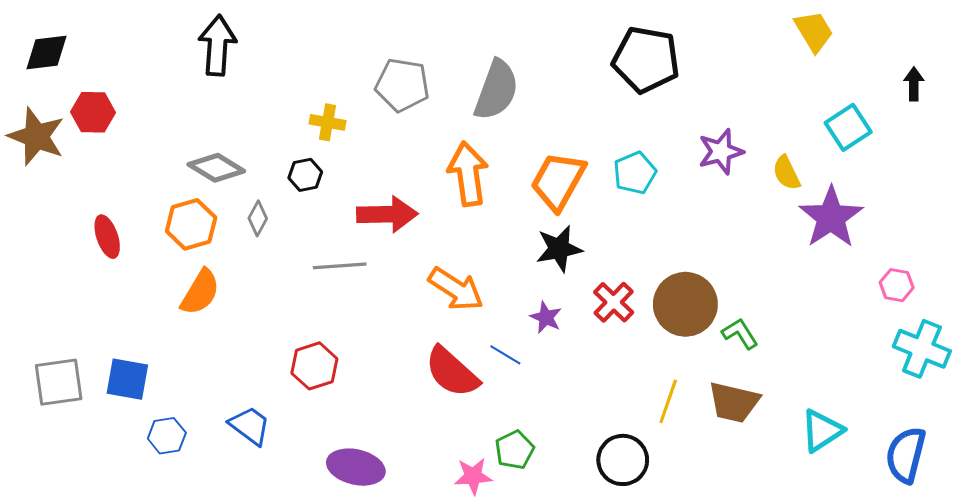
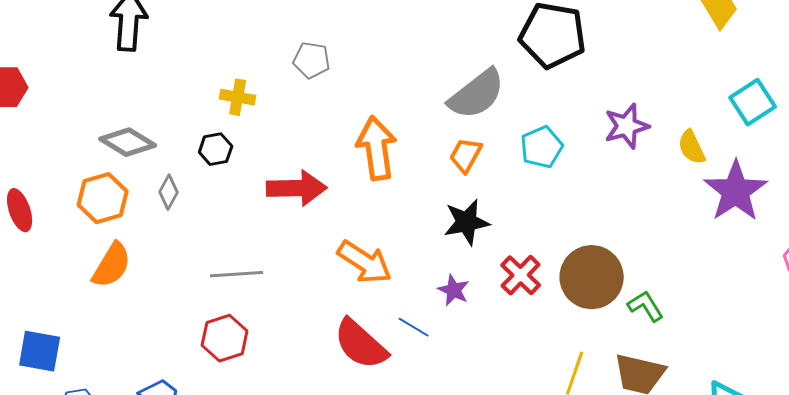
gray pentagon: (402, 85) -> (312, 60), size x0.7
gray semicircle: (496, 90) -> (477, 94), moved, turned 32
orange trapezoid: (558, 181) -> (466, 155), size x0.6
gray line: (340, 266) -> (237, 274), moved

